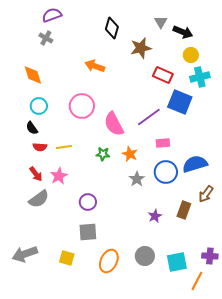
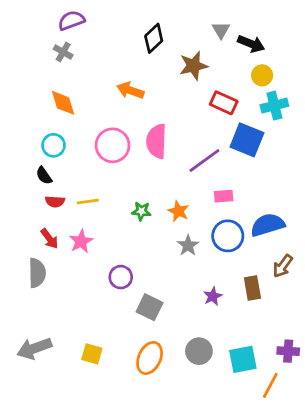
black diamond: (112, 28) -> (154, 38), turned 30
orange diamond: (33, 75) -> (63, 103), moved
pink semicircle: (114, 124) -> (156, 141), moved, turned 30
gray semicircle: (39, 199) -> (37, 273), moved, turned -55
brown rectangle: (184, 210) -> (252, 288), turned -30
gray square: (88, 232) -> (150, 307), moved, turned 30

